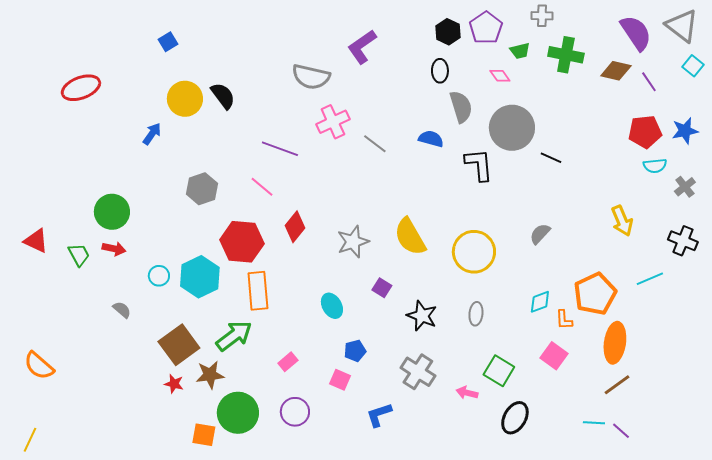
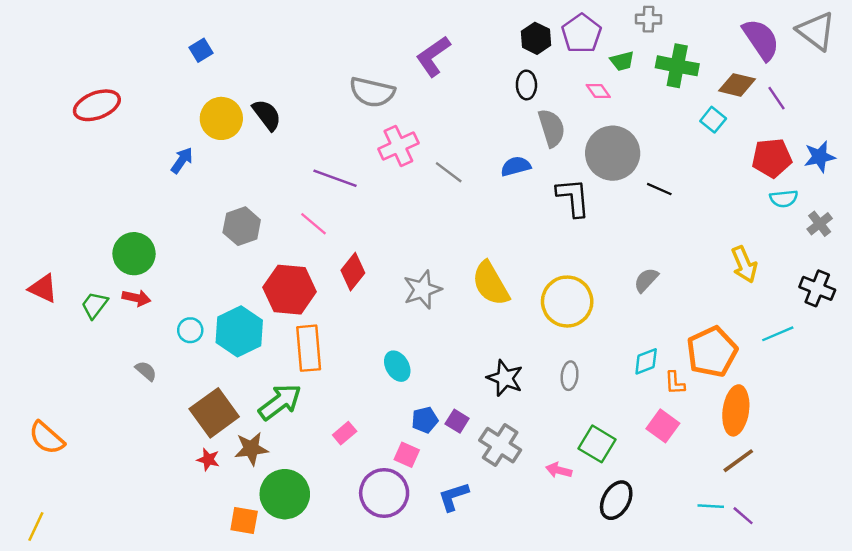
cyan square: (693, 66) -> (713, 120), moved
blue semicircle: (431, 139) -> (516, 166), turned -30
green trapezoid: (79, 255) -> (95, 305), turned -115
purple square: (382, 288) -> (457, 421), moved
purple circle: (295, 412) -> (384, 493), moved, size x1.4

